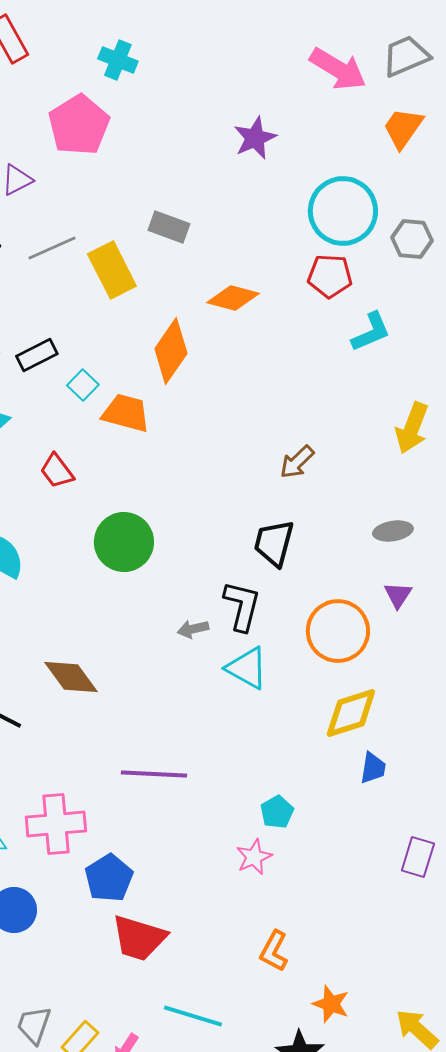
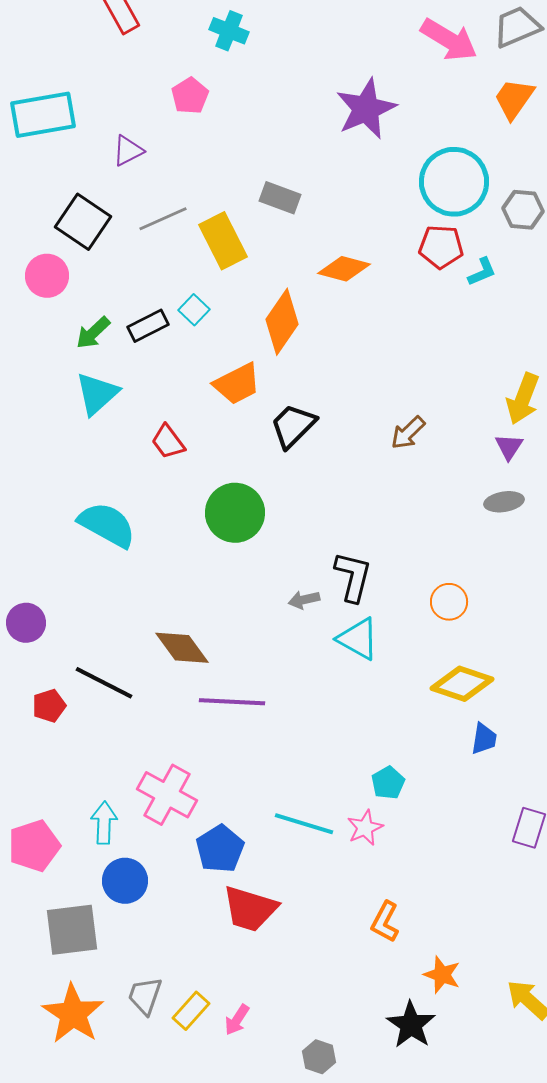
pink pentagon: (79, 125) -> (190, 96), size x0.6
purple star: (255, 138) -> (366, 109), size x1.4
cyan L-shape: (371, 332) -> (482, 272), moved, size x0.7
cyan square: (83, 385) -> (194, 310), moved
orange trapezoid: (126, 413) -> (237, 384), turned 138
black trapezoid: (274, 543) -> (293, 426), moved, turned 30
purple triangle: (398, 595) -> (509, 447), moved
orange circle: (338, 631) -> (449, 602), size x0.6
yellow diamond: (351, 713) -> (462, 684), turned 36
purple line: (154, 774) -> (232, 702), moved
pink cross: (56, 824) -> (167, 795), turned 34
cyan line: (193, 1016) -> (304, 824), moved

